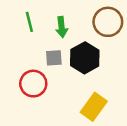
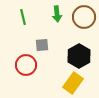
green arrow: (62, 27) -> (57, 14), moved
black hexagon: (85, 58) -> (79, 56), moved

